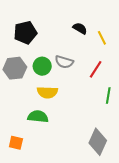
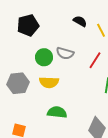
gray hexagon: (15, 68) -> (18, 83), moved
green semicircle: (38, 117) -> (57, 112), moved

